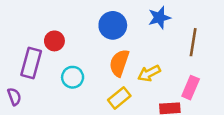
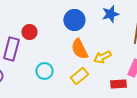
orange semicircle: (119, 63) -> (79, 49), turned -45
cyan circle: (73, 77) -> (44, 71), moved

